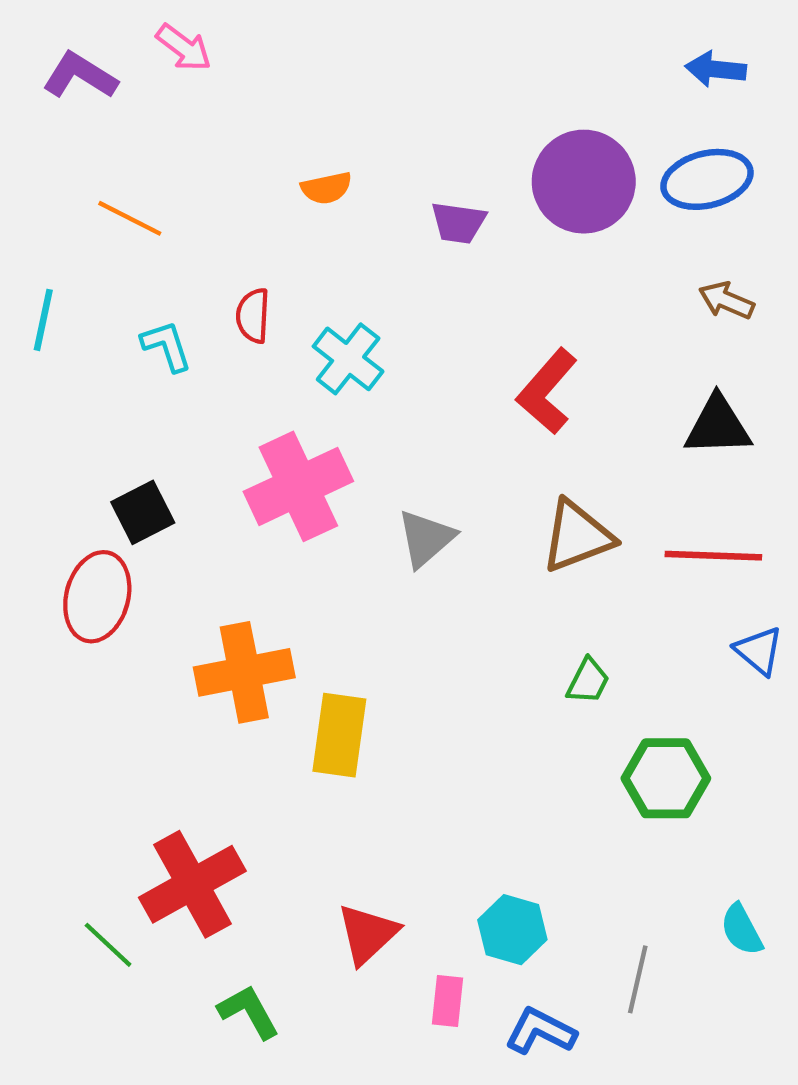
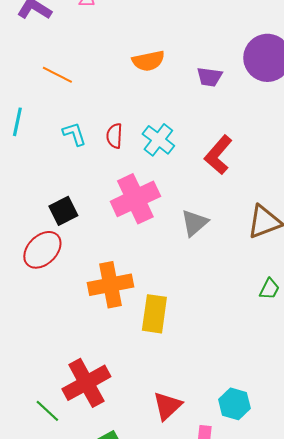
orange semicircle: (326, 188) -> (148, 61), size x1.4
red semicircle: (253, 316) -> (114, 136), moved
red L-shape: (547, 391) -> (218, 155), moved
red ellipse: (97, 597) -> (42, 250), turned 30

